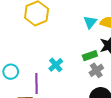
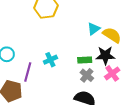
gray cross: (96, 70) -> (87, 75), turned -32

